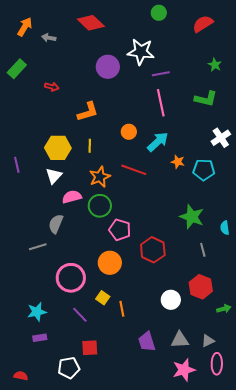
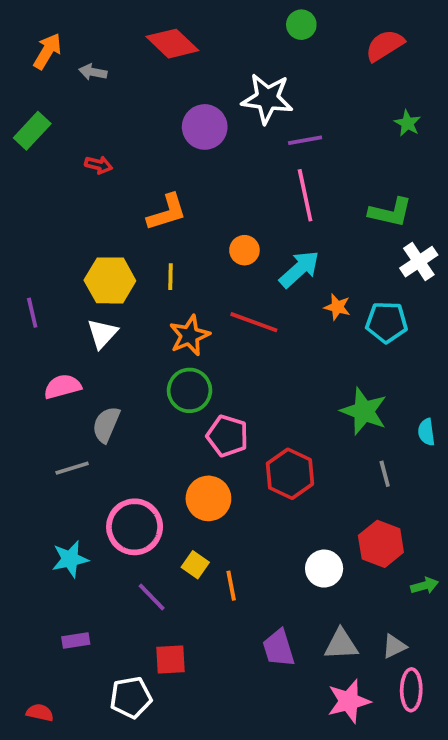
green L-shape: (206, 99) -> (390, 212), moved
pink semicircle: (72, 197) -> (63, 387), moved
cyan star: (37, 312) -> (70, 559), moved

